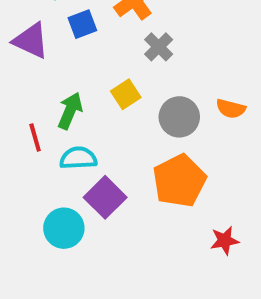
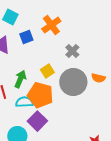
gray cross: (159, 47) -> (72, 51), moved
gray circle: (179, 117) -> (73, 82), size x1.4
orange pentagon: (179, 181) -> (40, 95), moved, turned -30

